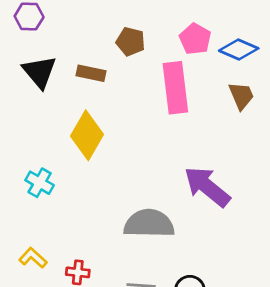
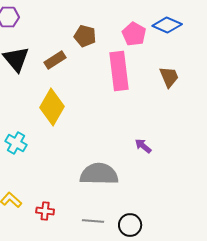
blue diamond: (239, 50) -> (167, 25), moved
brown rectangle: (91, 73) -> (55, 60), turned -45
purple arrow: (207, 187) -> (143, 146), size x0.5

